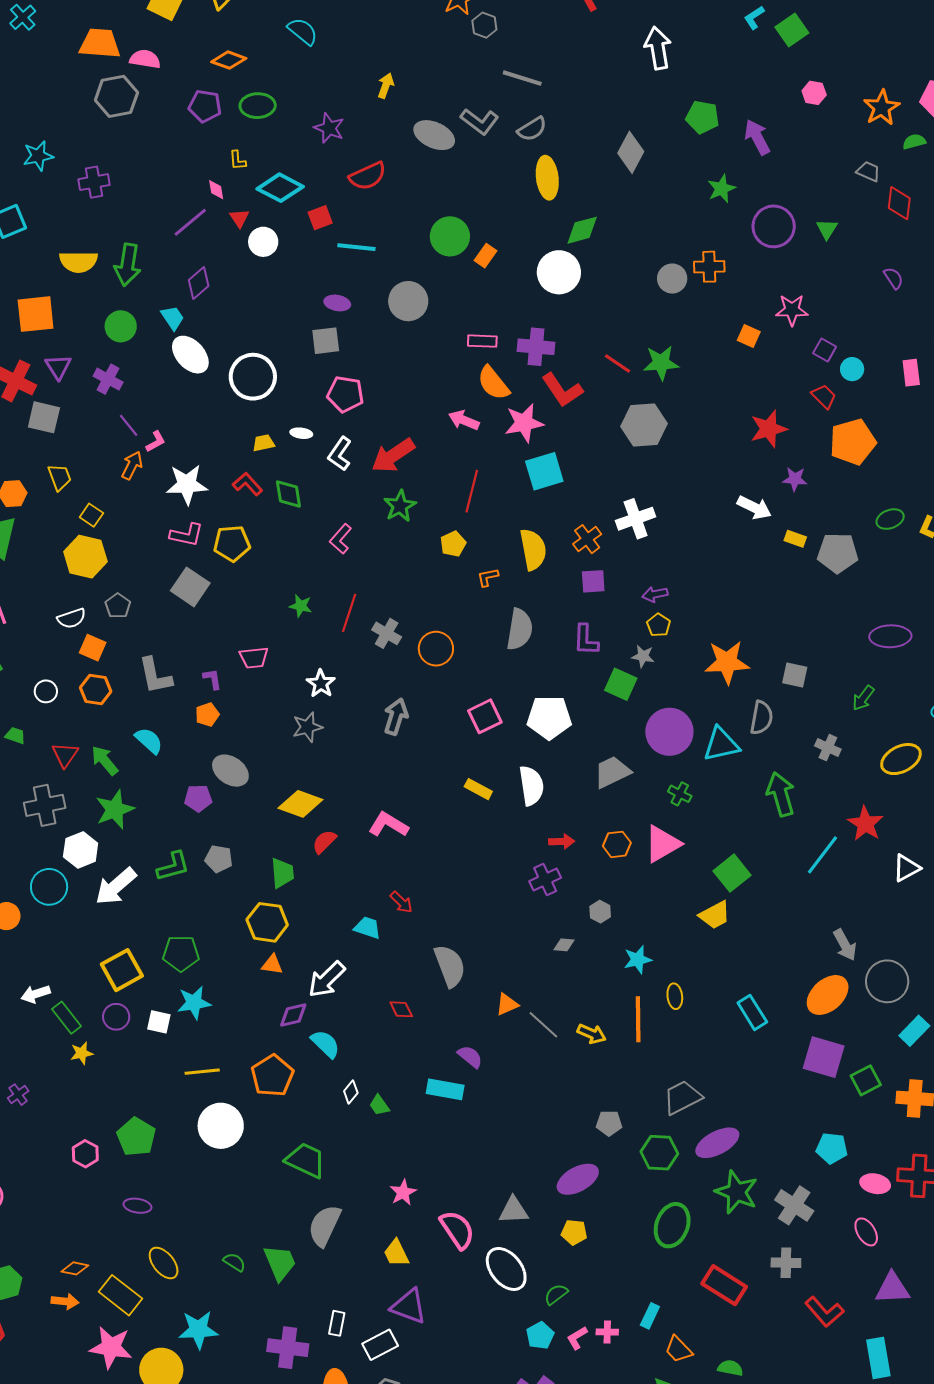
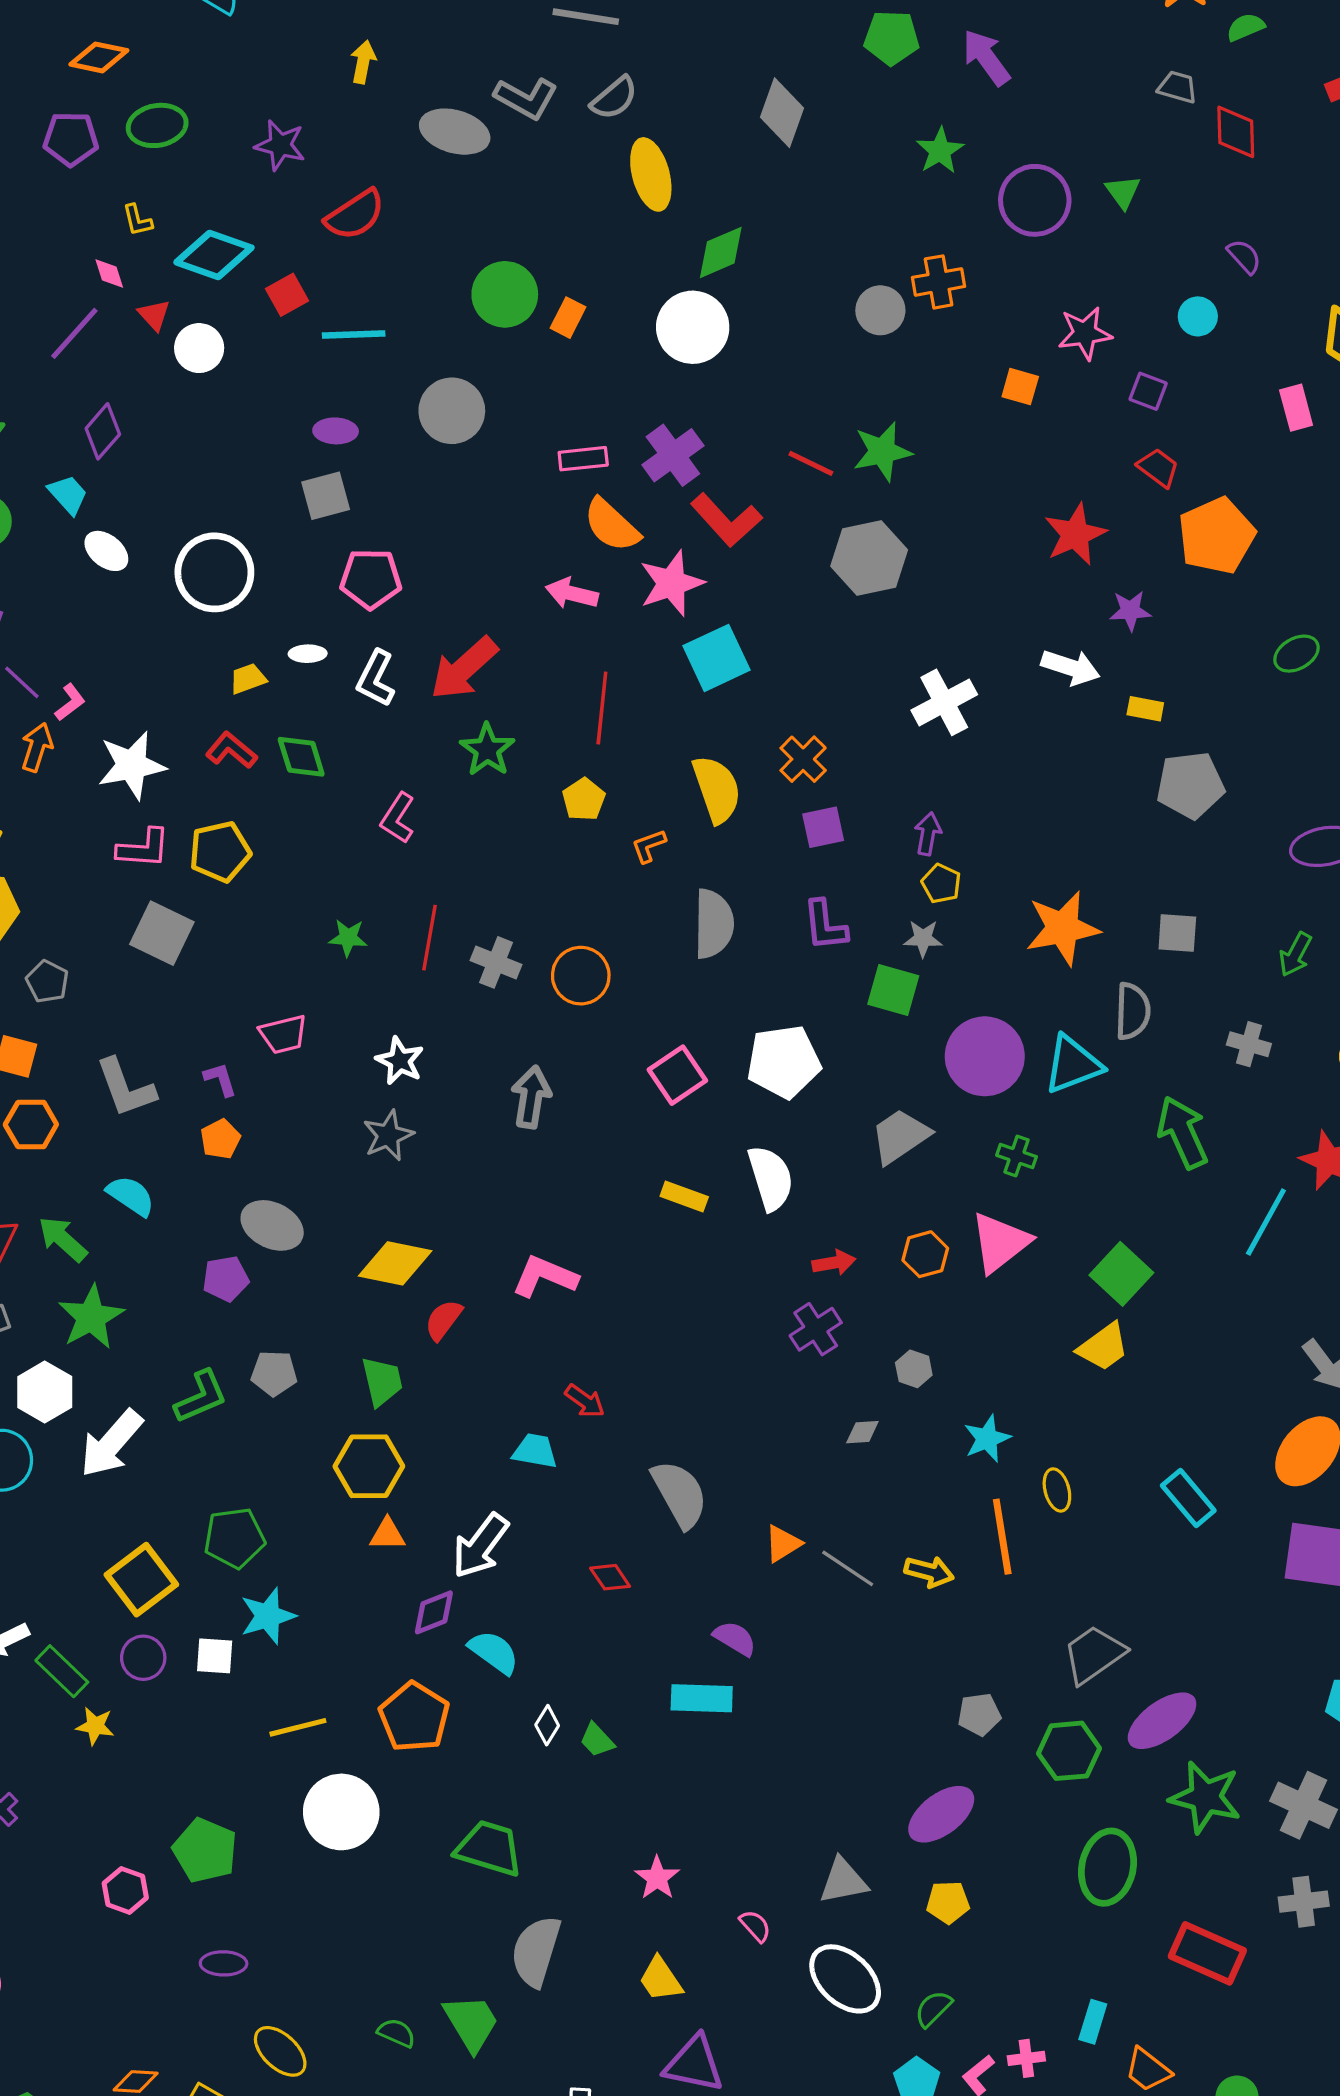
purple cross: (536, 347) -> (673, 455), turned -33
white ellipse: (190, 355) -> (106, 551), size x0.7
cyan circle: (852, 369) -> (1198, 316), moved
white cross: (636, 519) -> (944, 702), moved
gray pentagon: (838, 553) -> (1190, 785), moved
purple arrow: (655, 594) -> (928, 834), turned 120
yellow star: (82, 1053) -> (95, 1726), turned 30
pink semicircle: (457, 1230) -> (755, 1926), size x0.5

